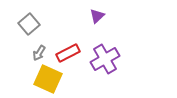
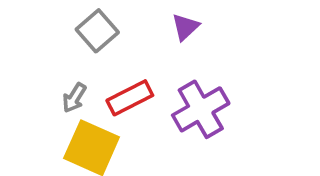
gray square: (29, 24) -> (97, 31), moved

